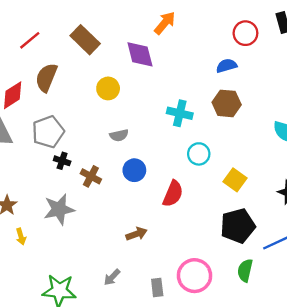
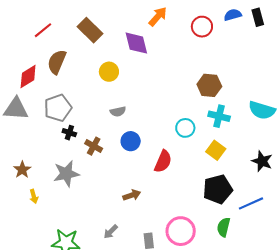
red circle: (245, 33) -> (202, 27), moved
blue semicircle: (226, 66) -> (233, 15), moved
cyan cross: (180, 113) -> (219, 116), moved

